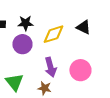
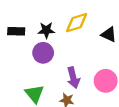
yellow diamond: (53, 34) -> (77, 23), moved

